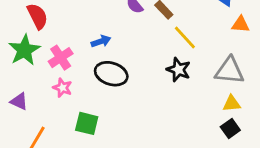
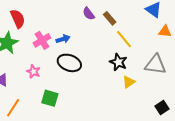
pink cross: (61, 58) -> (42, 40), moved
yellow triangle: (232, 104) -> (129, 82), moved, turned -32
black square: (230, 128) -> (162, 107), moved

